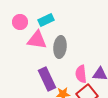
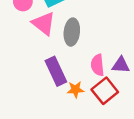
pink triangle: (37, 40) -> (44, 23), turned 30

